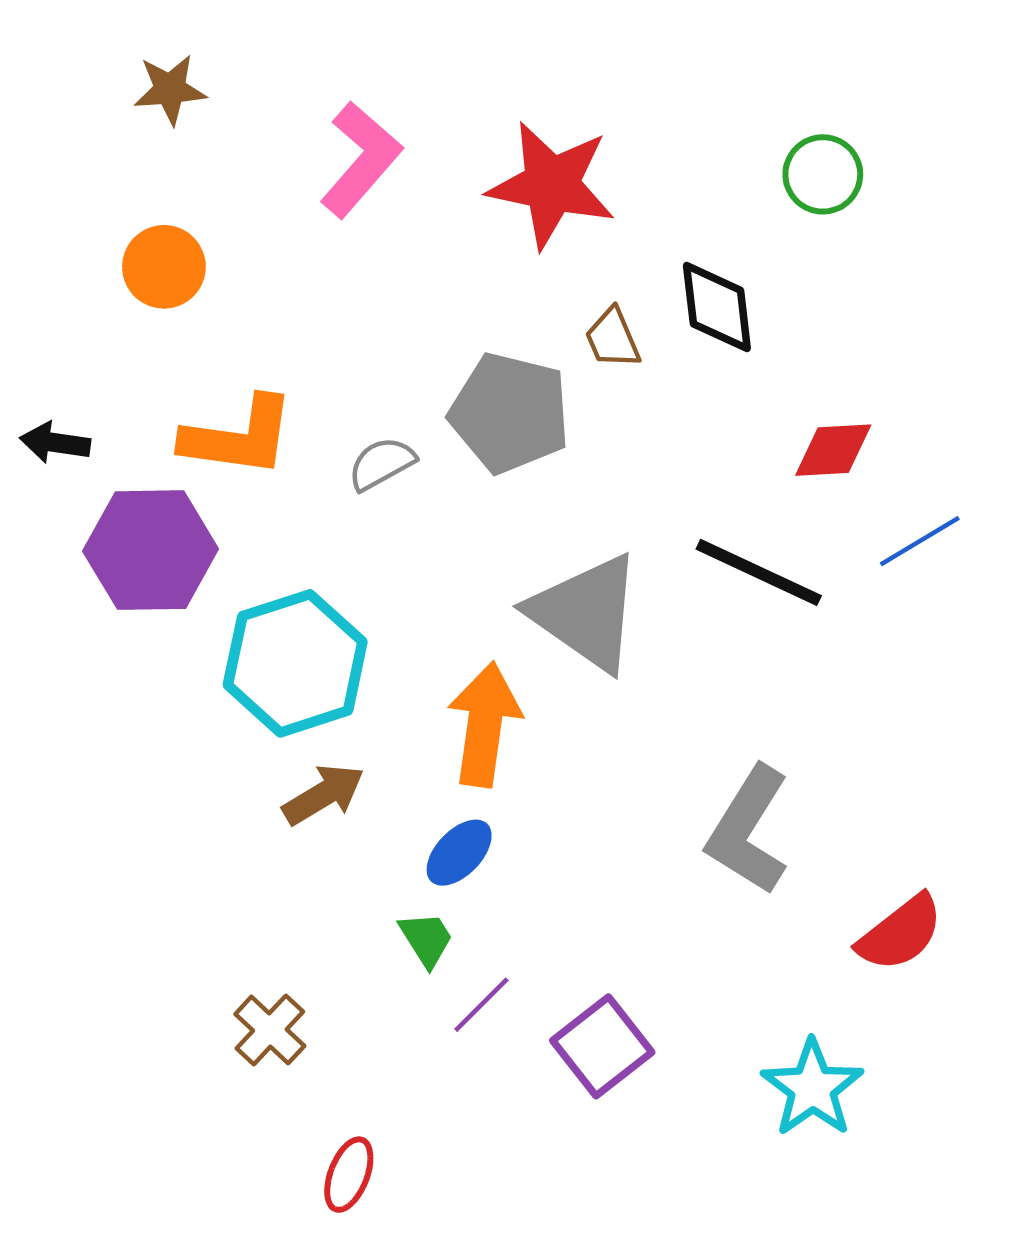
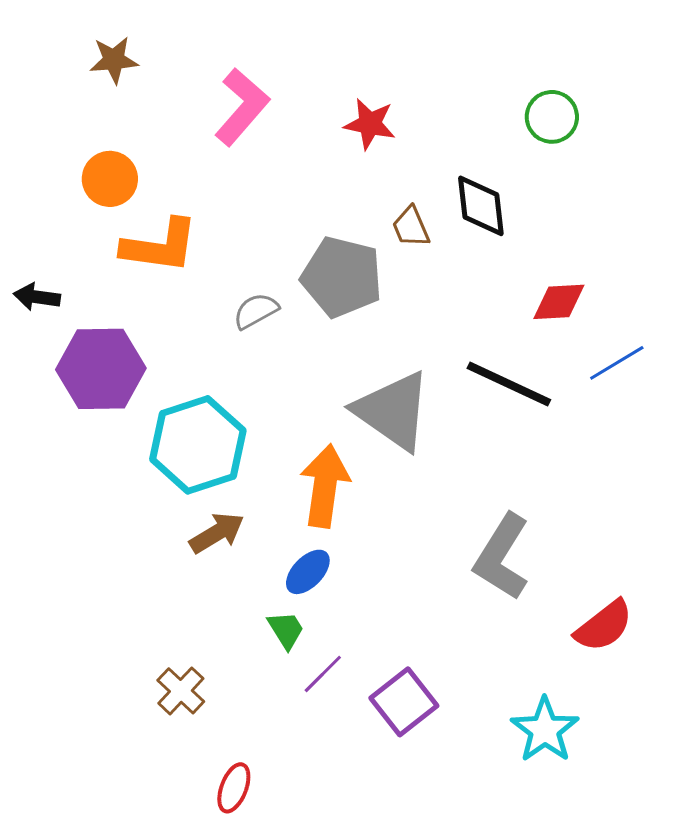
red star: (552, 185) -> (370, 124), size x0.6
orange L-shape: (238, 437) -> (160, 246), moved

